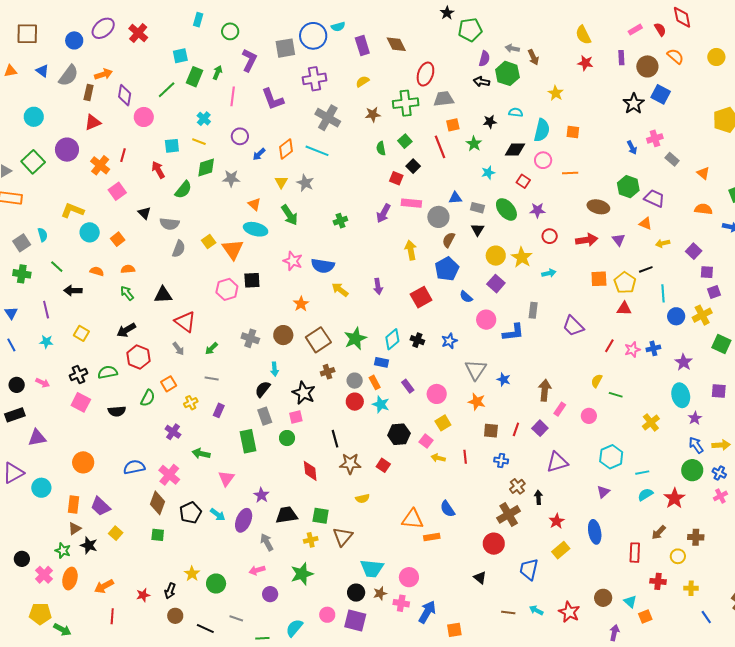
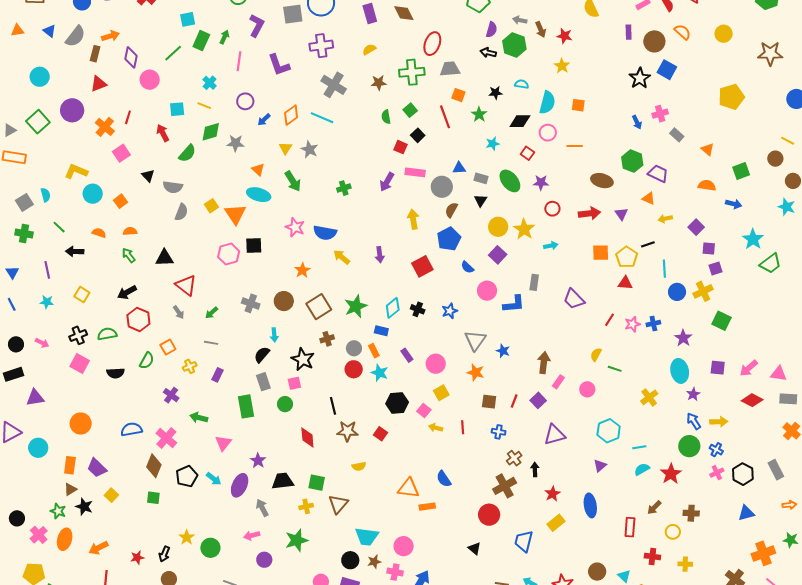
red star: (585, 63) -> (564, 36), moved
orange square: (453, 125) -> (458, 95), turned 32

